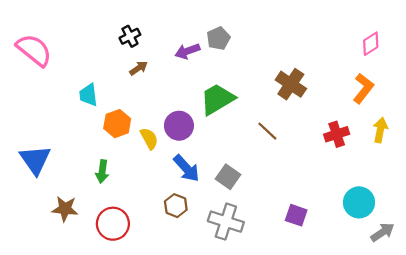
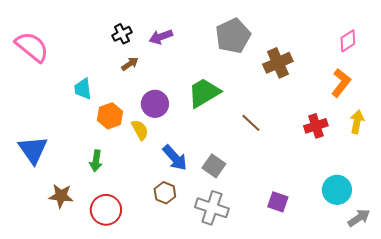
gray pentagon: (218, 38) -> (233, 36), moved, size x1.6
purple arrow: (187, 51) -> (161, 37), moved
brown cross: (291, 84) -> (278, 63), moved, turned 32
purple circle: (179, 126) -> (155, 104), moved

